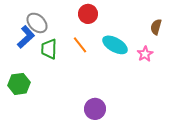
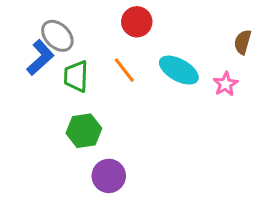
green hexagon: (19, 84) -> (84, 131), moved
purple circle: (95, 109) -> (109, 176), moved

